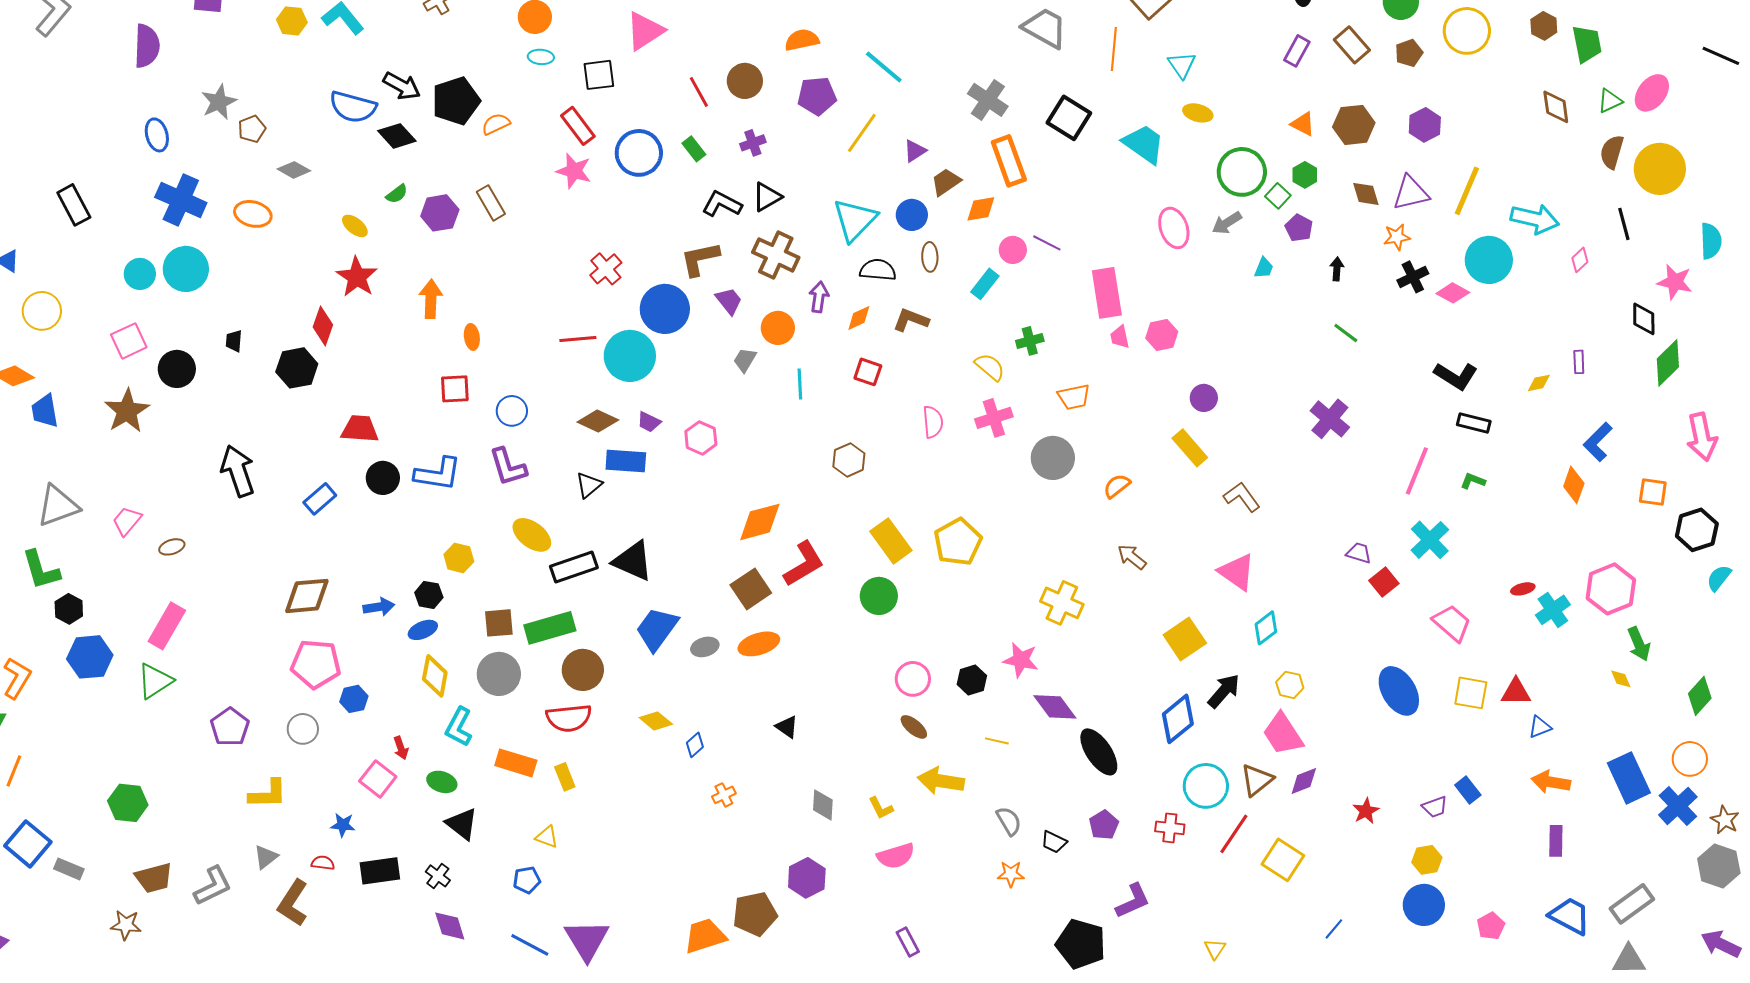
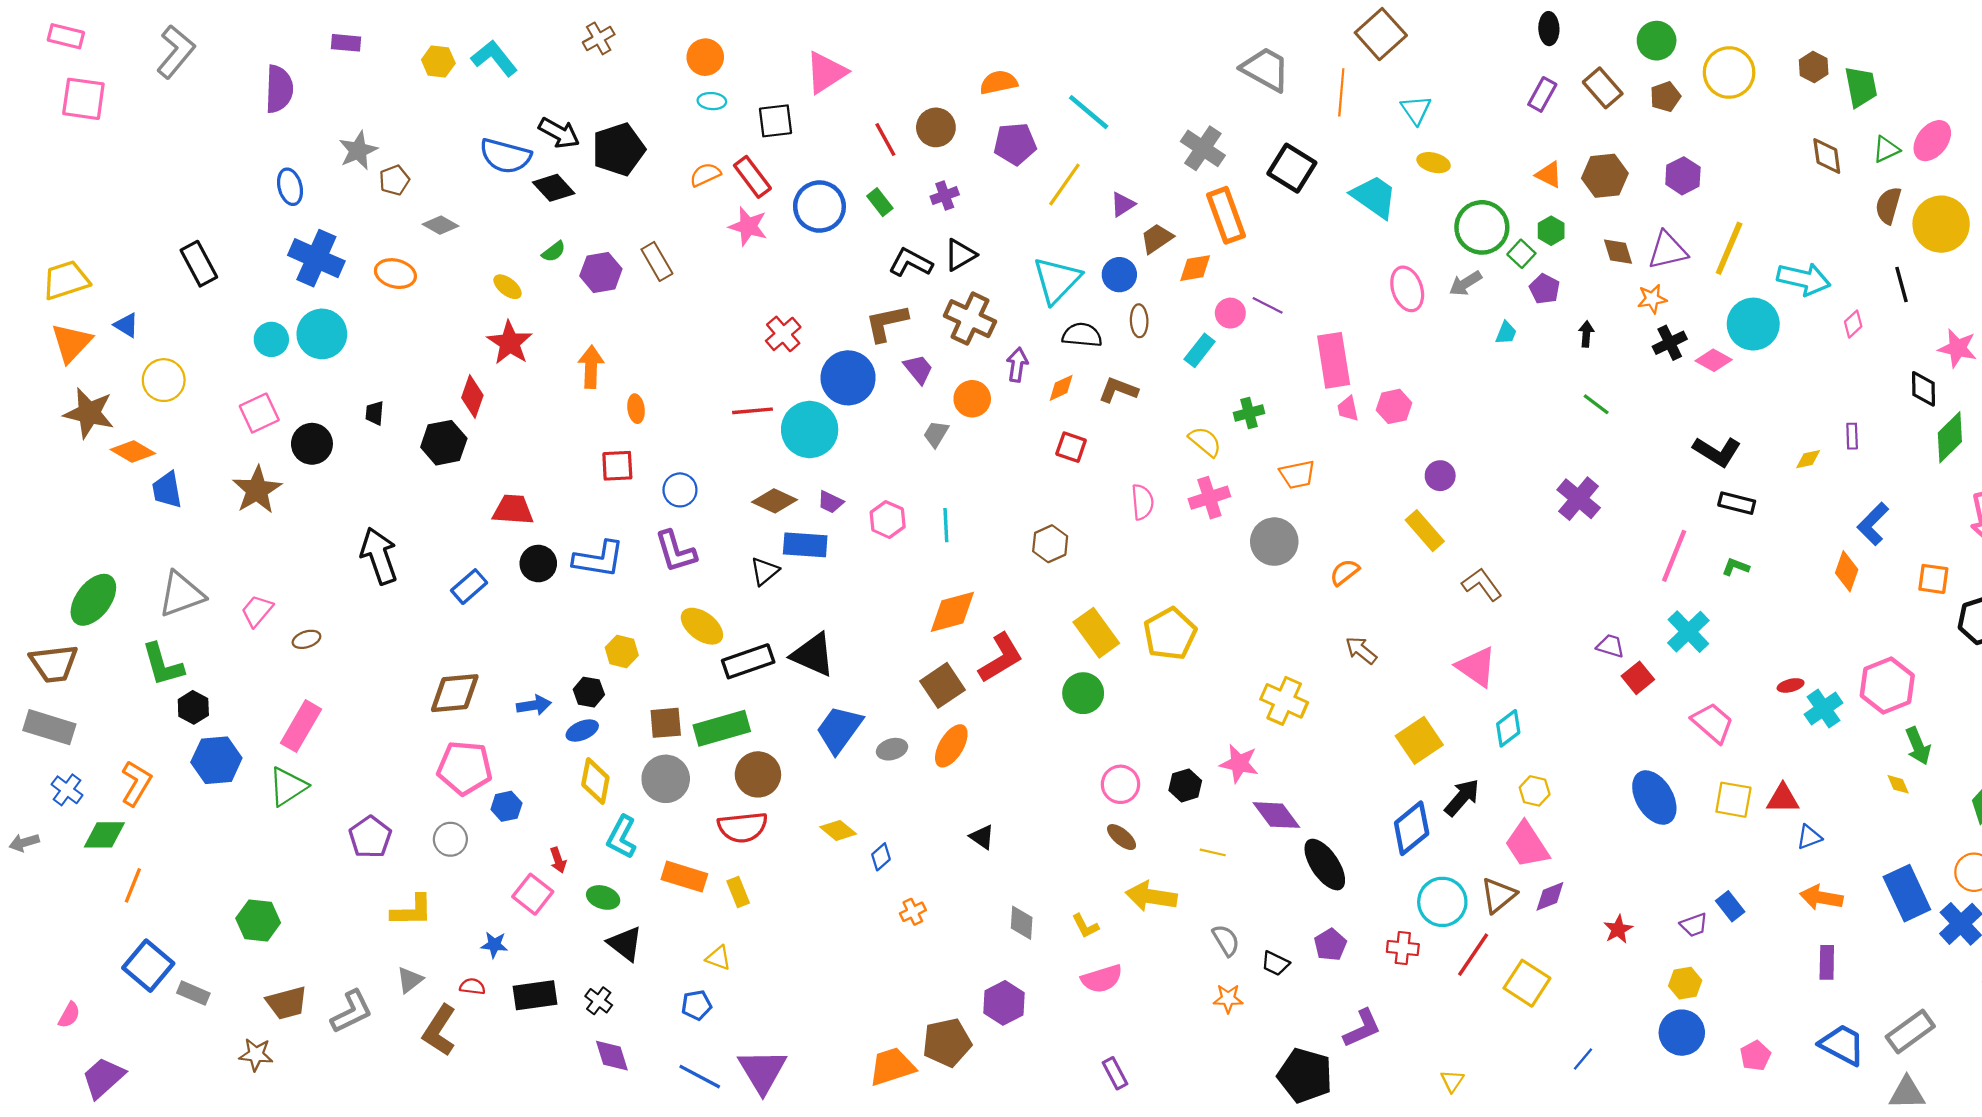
orange semicircle: (496, 124) -> (705, 175), moved
cyan line: (800, 384) -> (946, 525), moved
orange ellipse: (759, 644) -> (951, 746), turned -42

